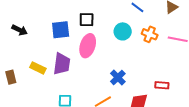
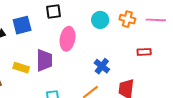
black square: (87, 20) -> (53, 11), moved
blue square: (61, 30) -> (22, 25), moved
red rectangle: (162, 85) -> (144, 52), moved

